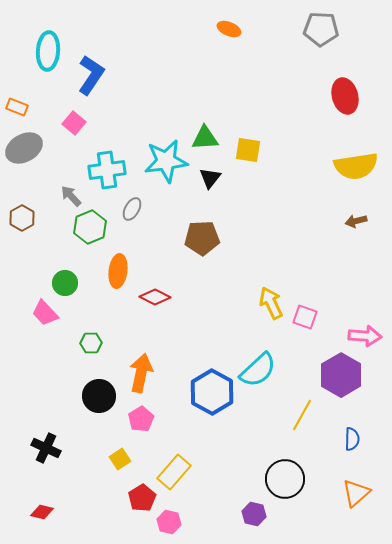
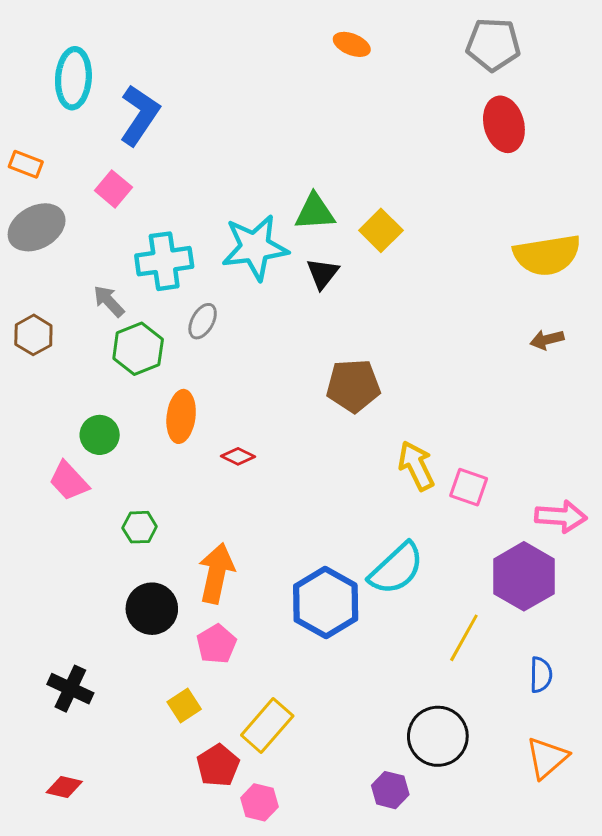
red ellipse: (345, 96) -> (504, 124), moved
yellow square: (248, 150) -> (381, 230), turned 36
brown pentagon: (202, 238) -> (353, 386), moved
red diamond: (155, 297) -> (238, 456), size x0.7

